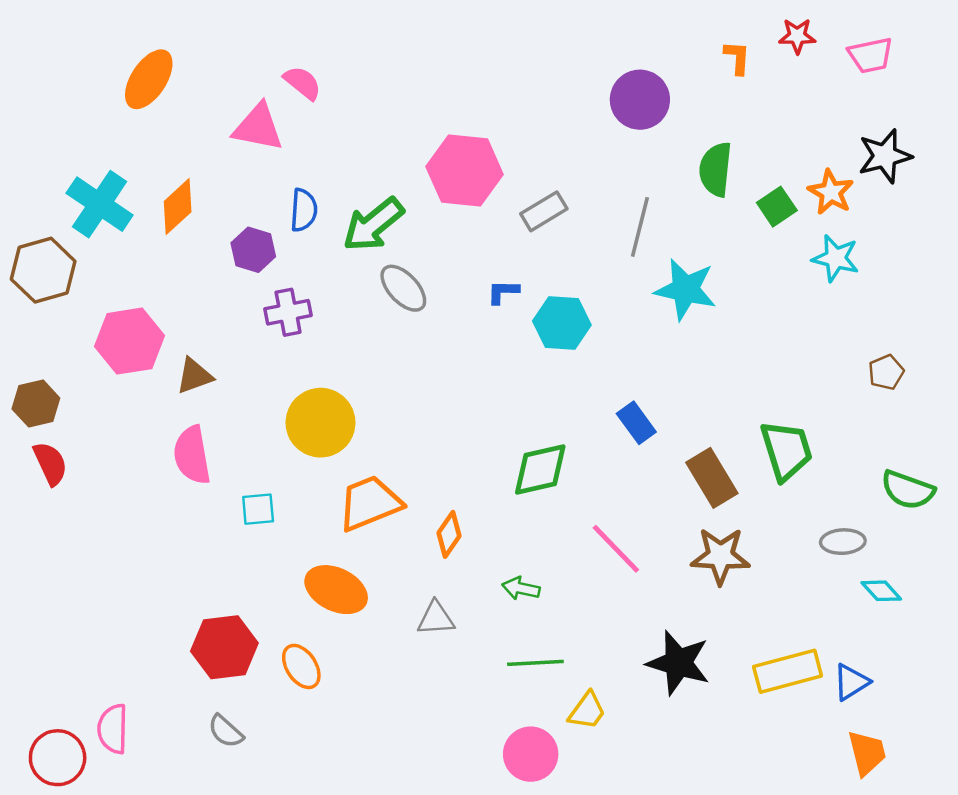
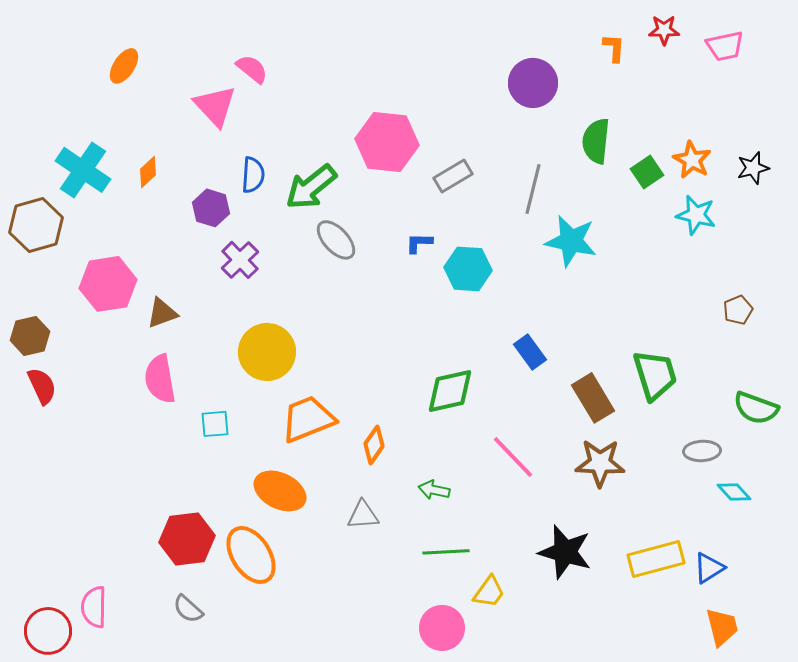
orange ellipse: (149, 79) -> (124, 66), size x0.7
pink triangle: (258, 127) -> (215, 106), turned 36
black star: (885, 156) -> (753, 168), moved, size x0.7
orange diamond: (178, 207) -> (148, 172), size x0.7
purple cross: (288, 312) -> (240, 260), turned -33
orange ellipse: (301, 666) -> (251, 555), size x1.5

